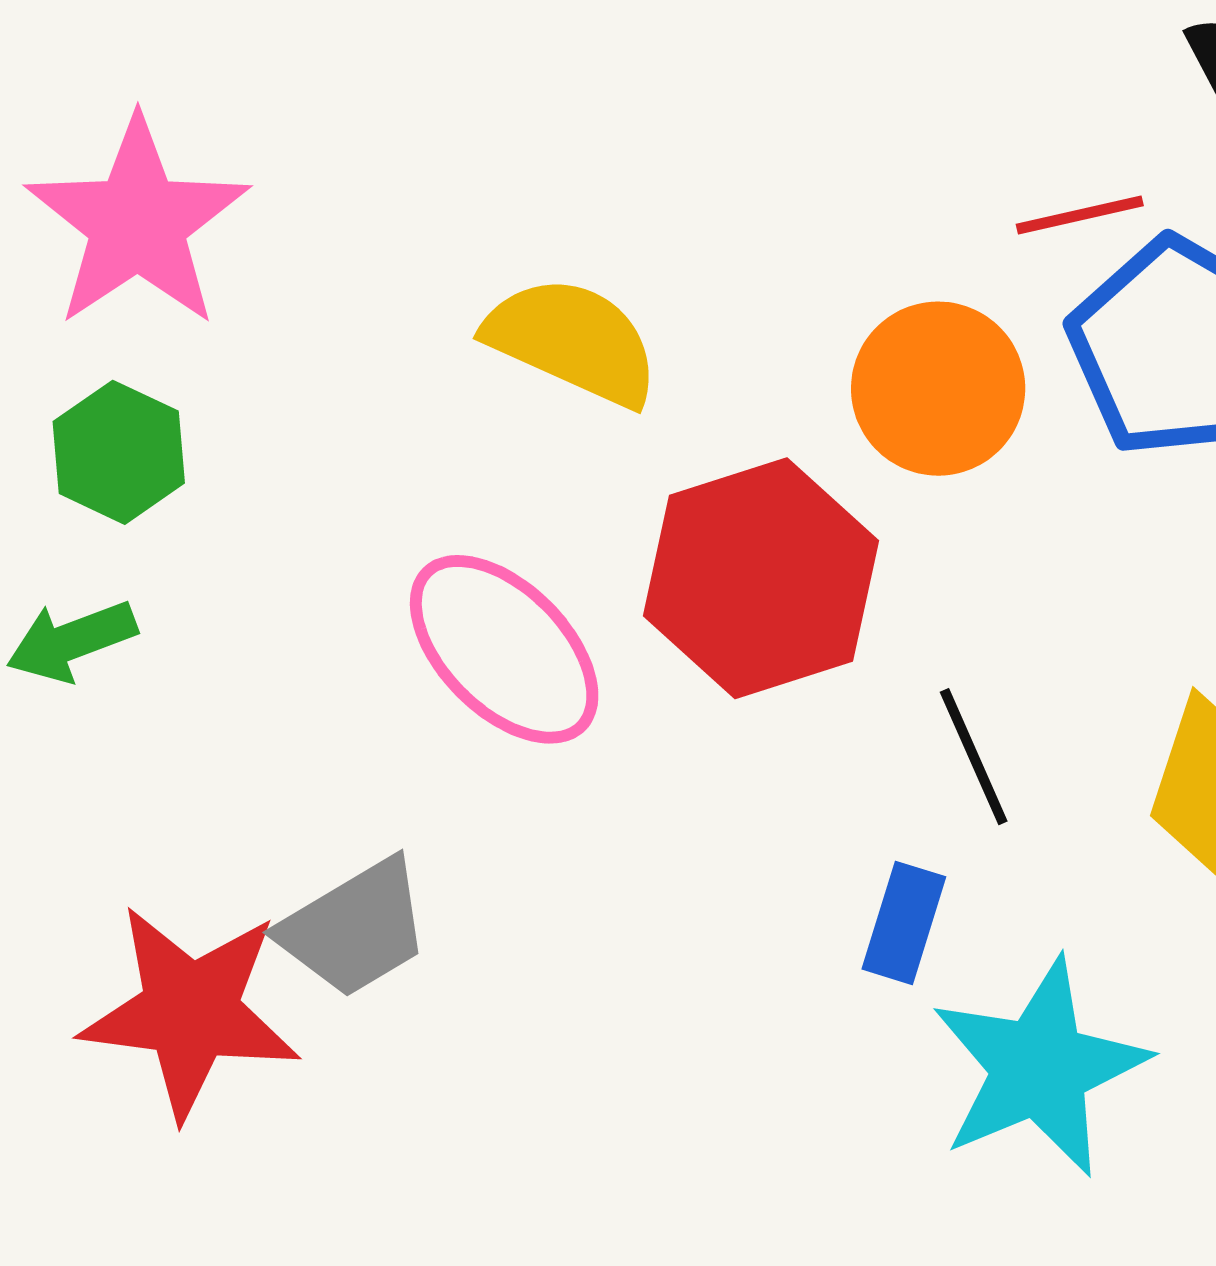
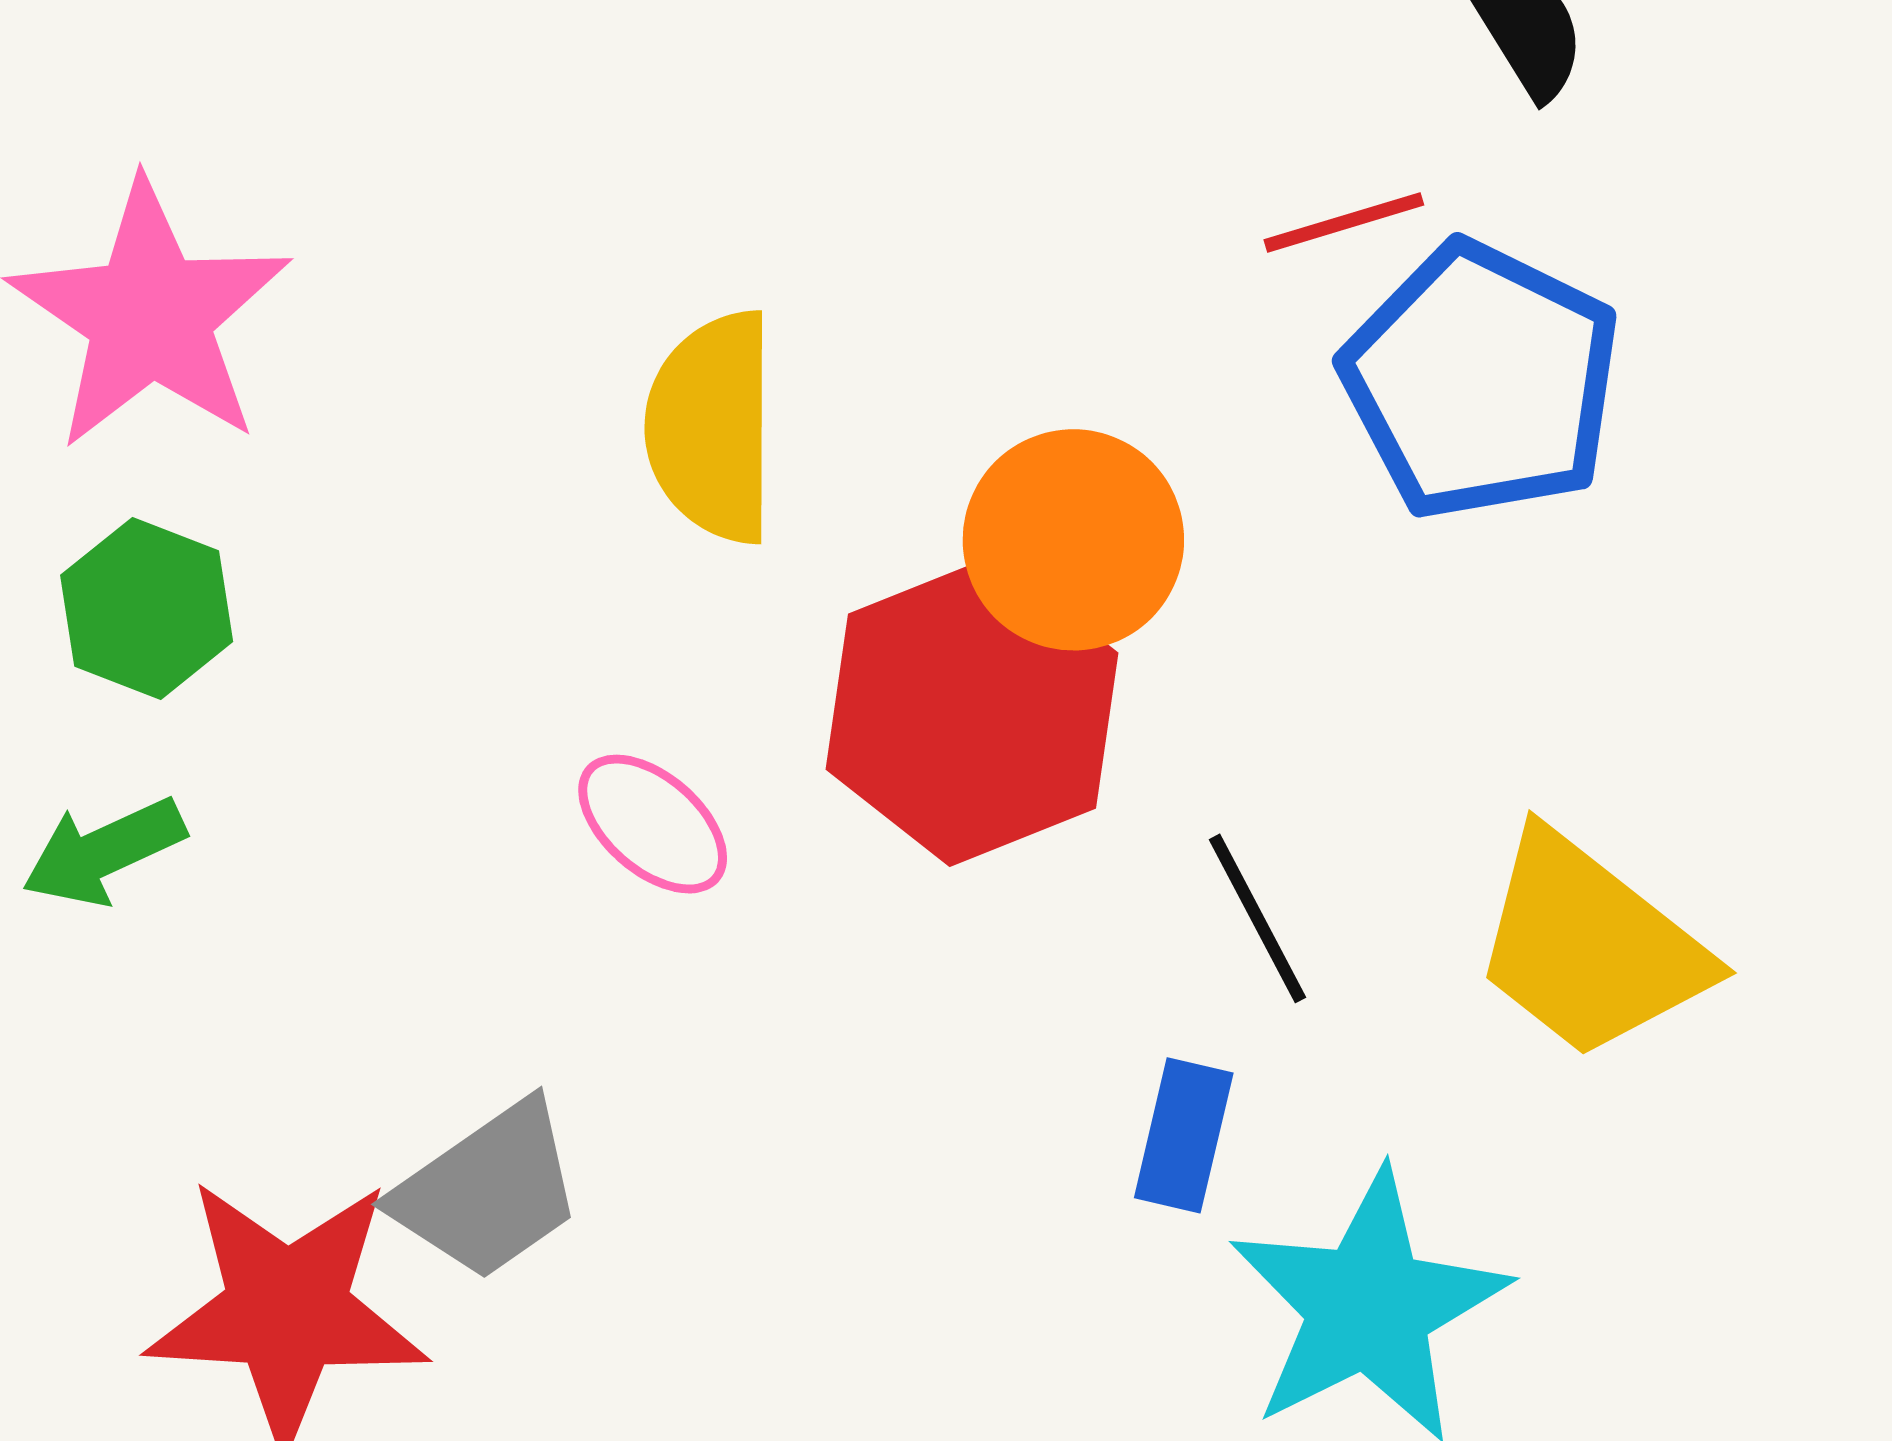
yellow semicircle: (572, 341) -> (712, 427), turned -110
orange circle: (938, 389) -> (1073, 540), moved
pink ellipse: (504, 649) -> (653, 824), size x0.6

